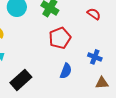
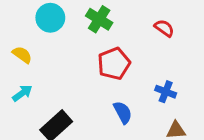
blue semicircle: (66, 71) -> (123, 112), turned -49

